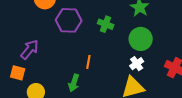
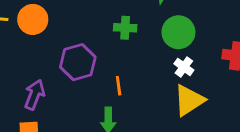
purple hexagon: (69, 20) -> (78, 62), moved

